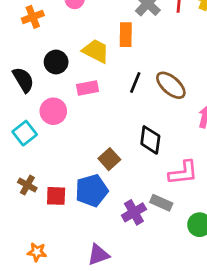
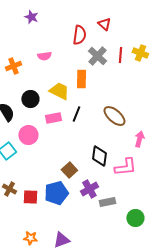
black line: (135, 83) -> (76, 114), moved
pink L-shape: (183, 173) -> (125, 167), moved
gray rectangle: (161, 203) -> (107, 202), turned -35
purple cross: (134, 212) -> (89, 189), moved
orange star: (37, 252) -> (30, 238), moved

